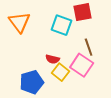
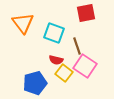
cyan square: (62, 25) -> (54, 33), moved
brown line: (89, 47) -> (77, 46), moved

